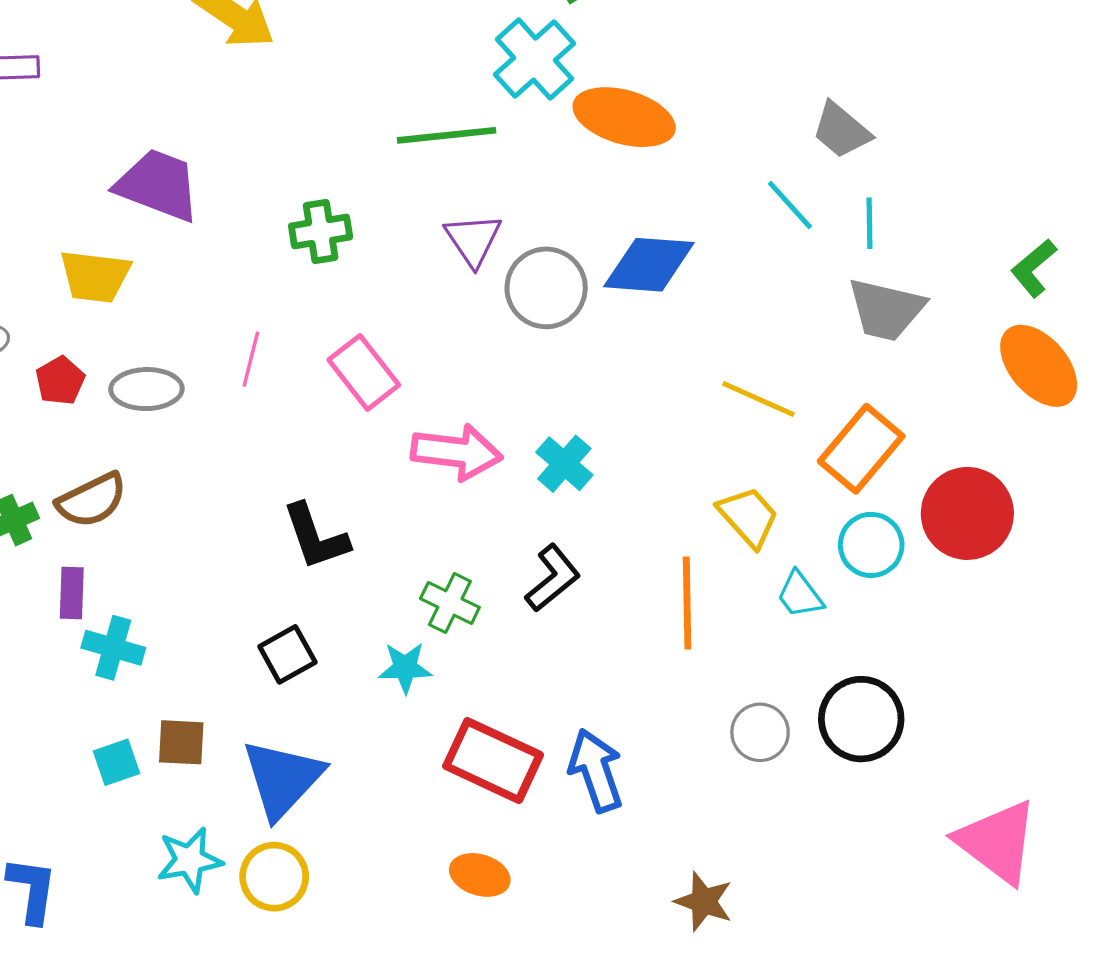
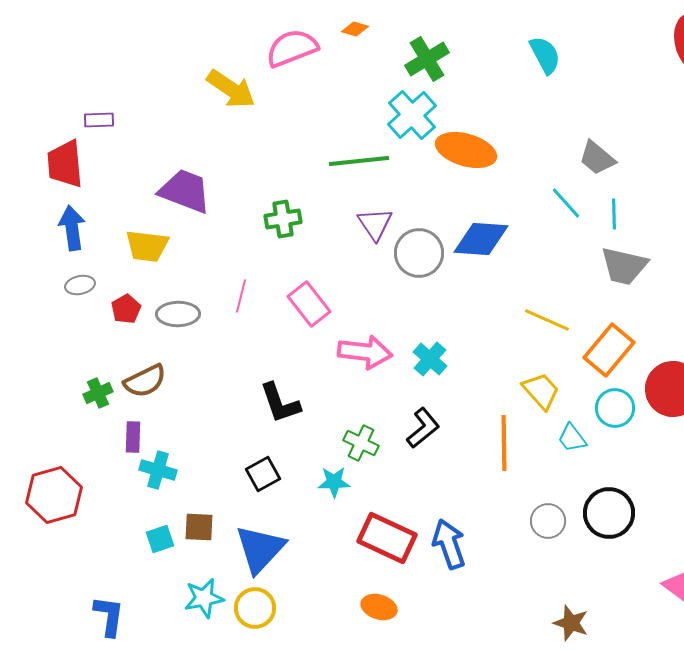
brown star: (704, 901) -> (571, 623), moved

